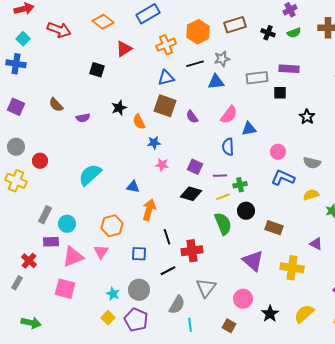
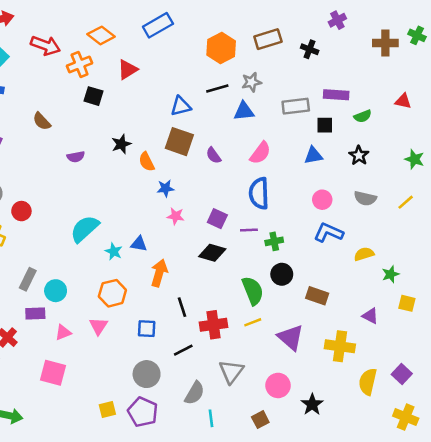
green semicircle: (294, 33) -> (363, 116), moved
orange cross: (166, 45) -> (80, 64), moved
brown semicircle: (56, 105) -> (42, 121), moved
blue triangle: (249, 129) -> (313, 155), moved
blue semicircle: (228, 147) -> (259, 193), size x1.4
gray semicircle: (312, 163) -> (365, 198), moved
yellow line: (223, 197) -> (253, 322), moved
pink triangle: (73, 257) -> (63, 332), size x0.6
cyan star: (113, 294) -> (114, 251), moved
yellow semicircle: (304, 314) -> (368, 382), moved, turned -35
yellow square: (108, 318) -> (107, 409), turned 32
brown square: (229, 326) -> (260, 420), turned 32

